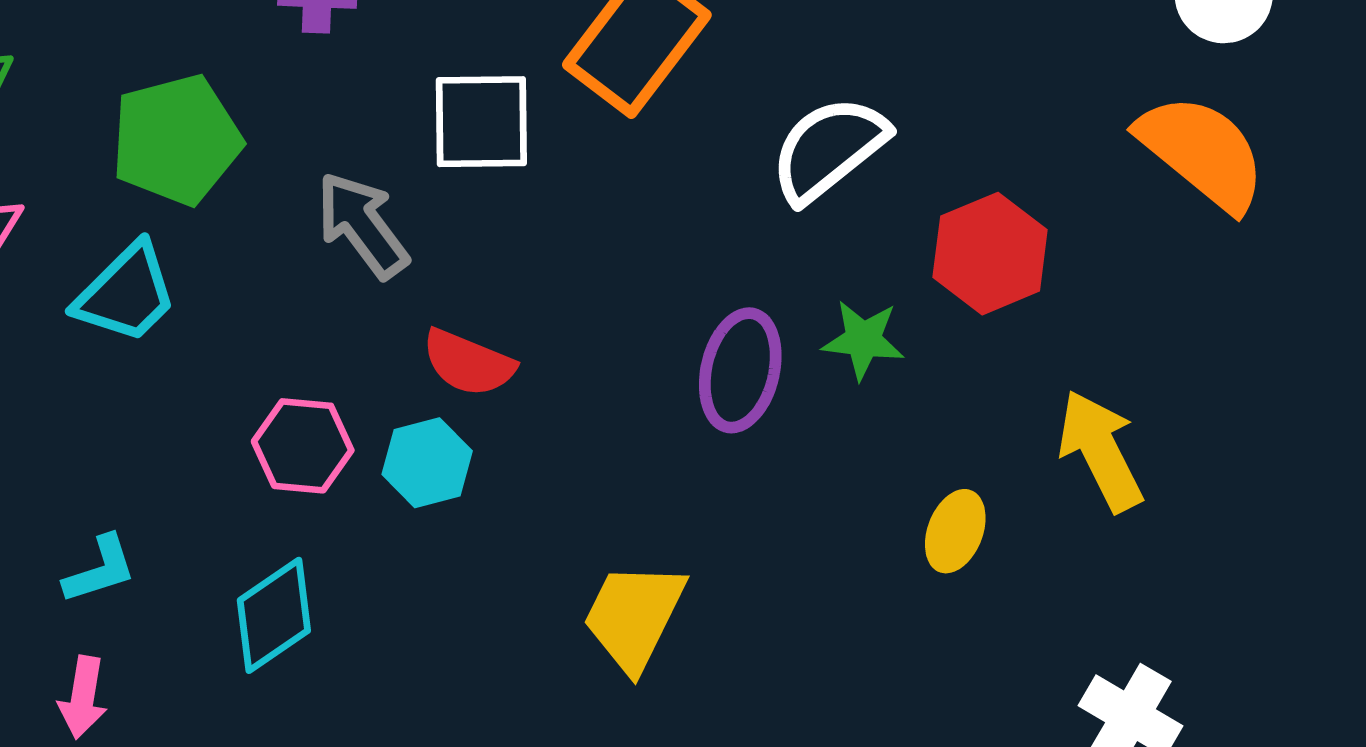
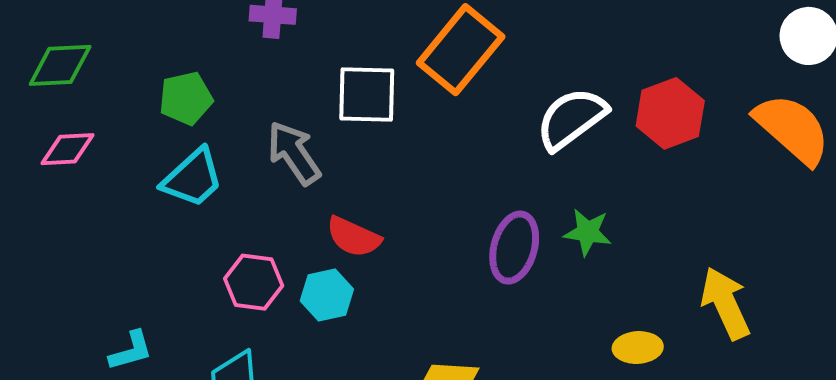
green pentagon: (176, 140) -> (186, 98), size x0.7
red hexagon: (990, 254) -> (670, 113), moved
cyan trapezoid: (126, 293) -> (193, 178), moved
yellow ellipse: (955, 531) -> (638, 348), turned 63

